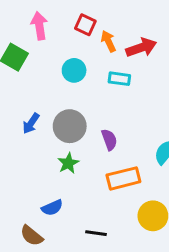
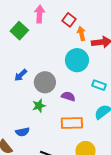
cyan circle: (74, 70) -> (77, 60), moved, size x1.5
cyan rectangle: (119, 79) -> (99, 85), moved
purple semicircle: (109, 140) -> (68, 96), turned -64

